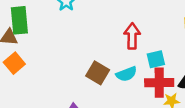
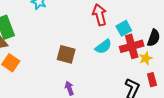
brown square: (98, 73) -> (66, 54), moved

